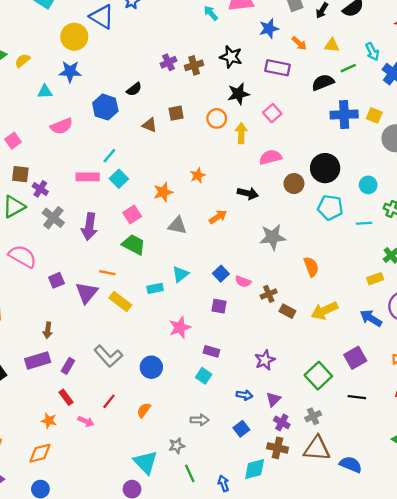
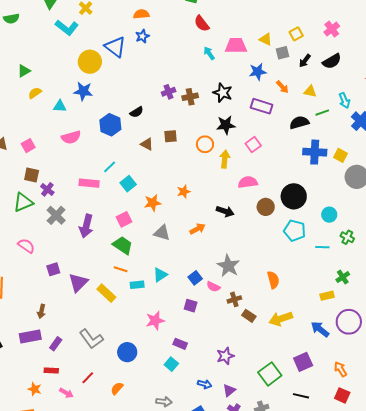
yellow semicircle: (22, 61) -> (35, 93), moved
cyan square: (119, 179) -> (128, 184), moved
gray star: (273, 237) -> (228, 266), moved, turned 30
pink semicircle: (23, 256) -> (26, 246), size x0.7
orange line: (107, 273) -> (121, 269), moved
red rectangle: (66, 397) -> (51, 370), turned -56

